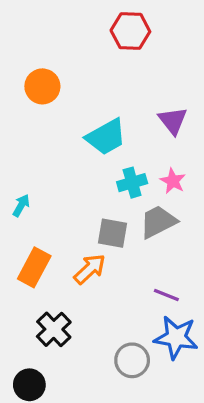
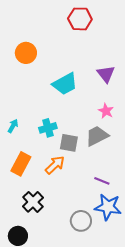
cyan cross: (132, 183) -> (48, 128), moved

